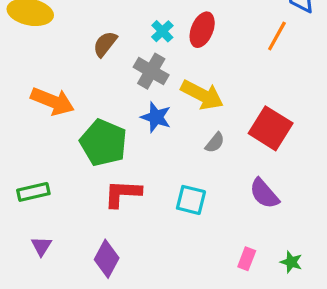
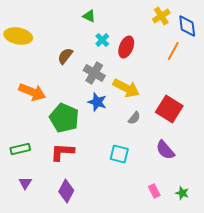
cyan cross: (162, 31) -> (102, 40), moved
red L-shape: (123, 194) -> (62, 152), moved
pink rectangle: (247, 259) -> (154, 191), turned -48

